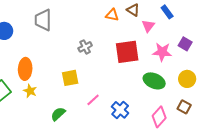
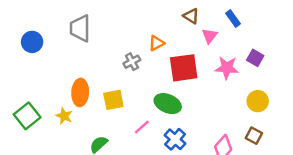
orange triangle: (112, 15) -> (157, 43), moved, turned -40
orange ellipse: (25, 69) -> (80, 92), moved
green ellipse: (154, 81) -> (168, 104), moved

